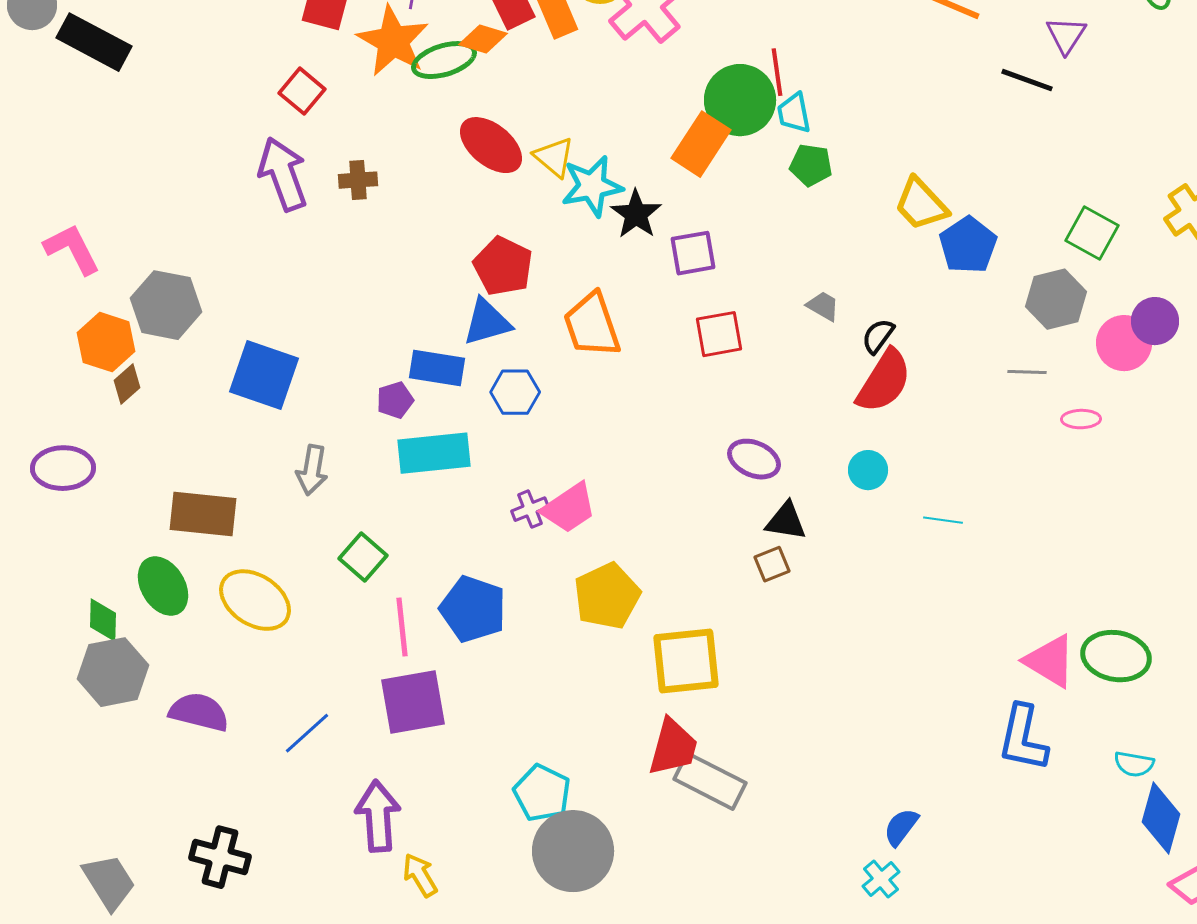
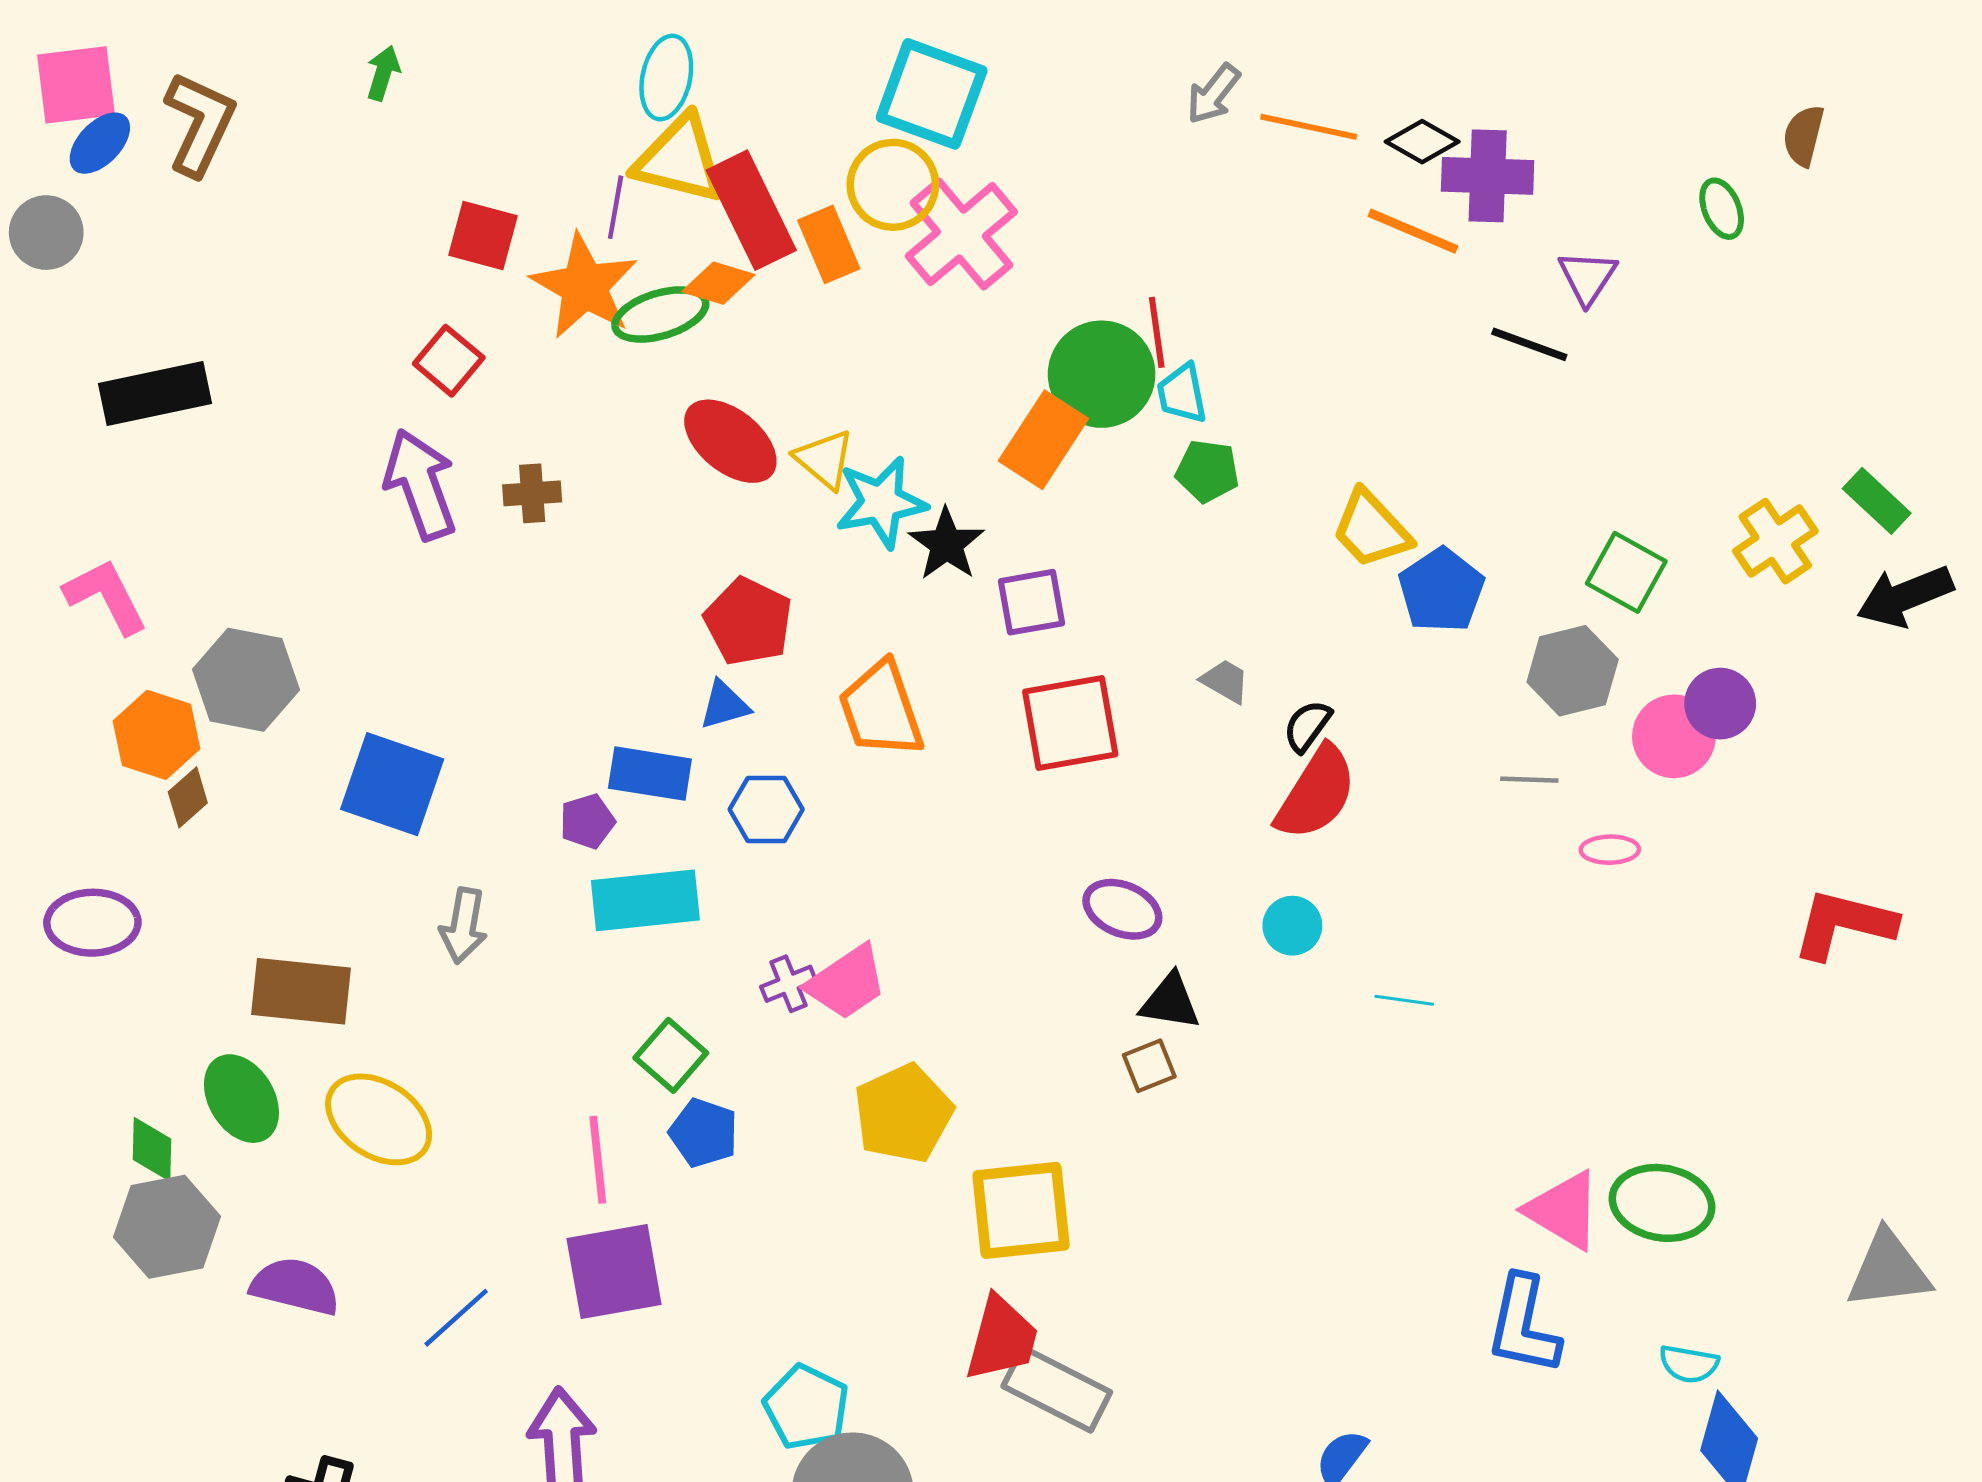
black rectangle: (94, 42) -> (155, 394), moved, turned -40
blue triangle: (487, 322) -> (724, 705), size x0.7
red square: (719, 334) -> (1070, 723), size x1.4
green square: (363, 557) -> (671, 1055), moved
blue pentagon: (473, 609) -> (704, 1133), size x0.7

